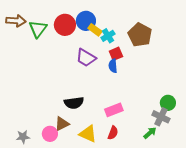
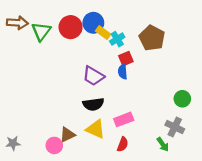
purple trapezoid: (86, 58) -> (93, 76), moved
black semicircle: (74, 103) -> (93, 104), moved
green circle: (168, 103) -> (182, 99), moved
green arrow: (150, 133) -> (163, 144), turned 96
yellow triangle: (88, 134) -> (96, 129), moved
gray star: (23, 137) -> (13, 143), moved

